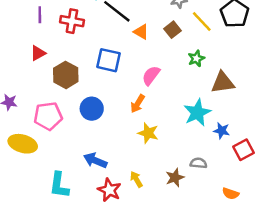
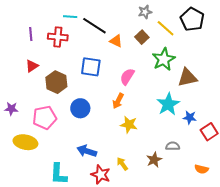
green star: (196, 58) -> (164, 59), size x1.6

